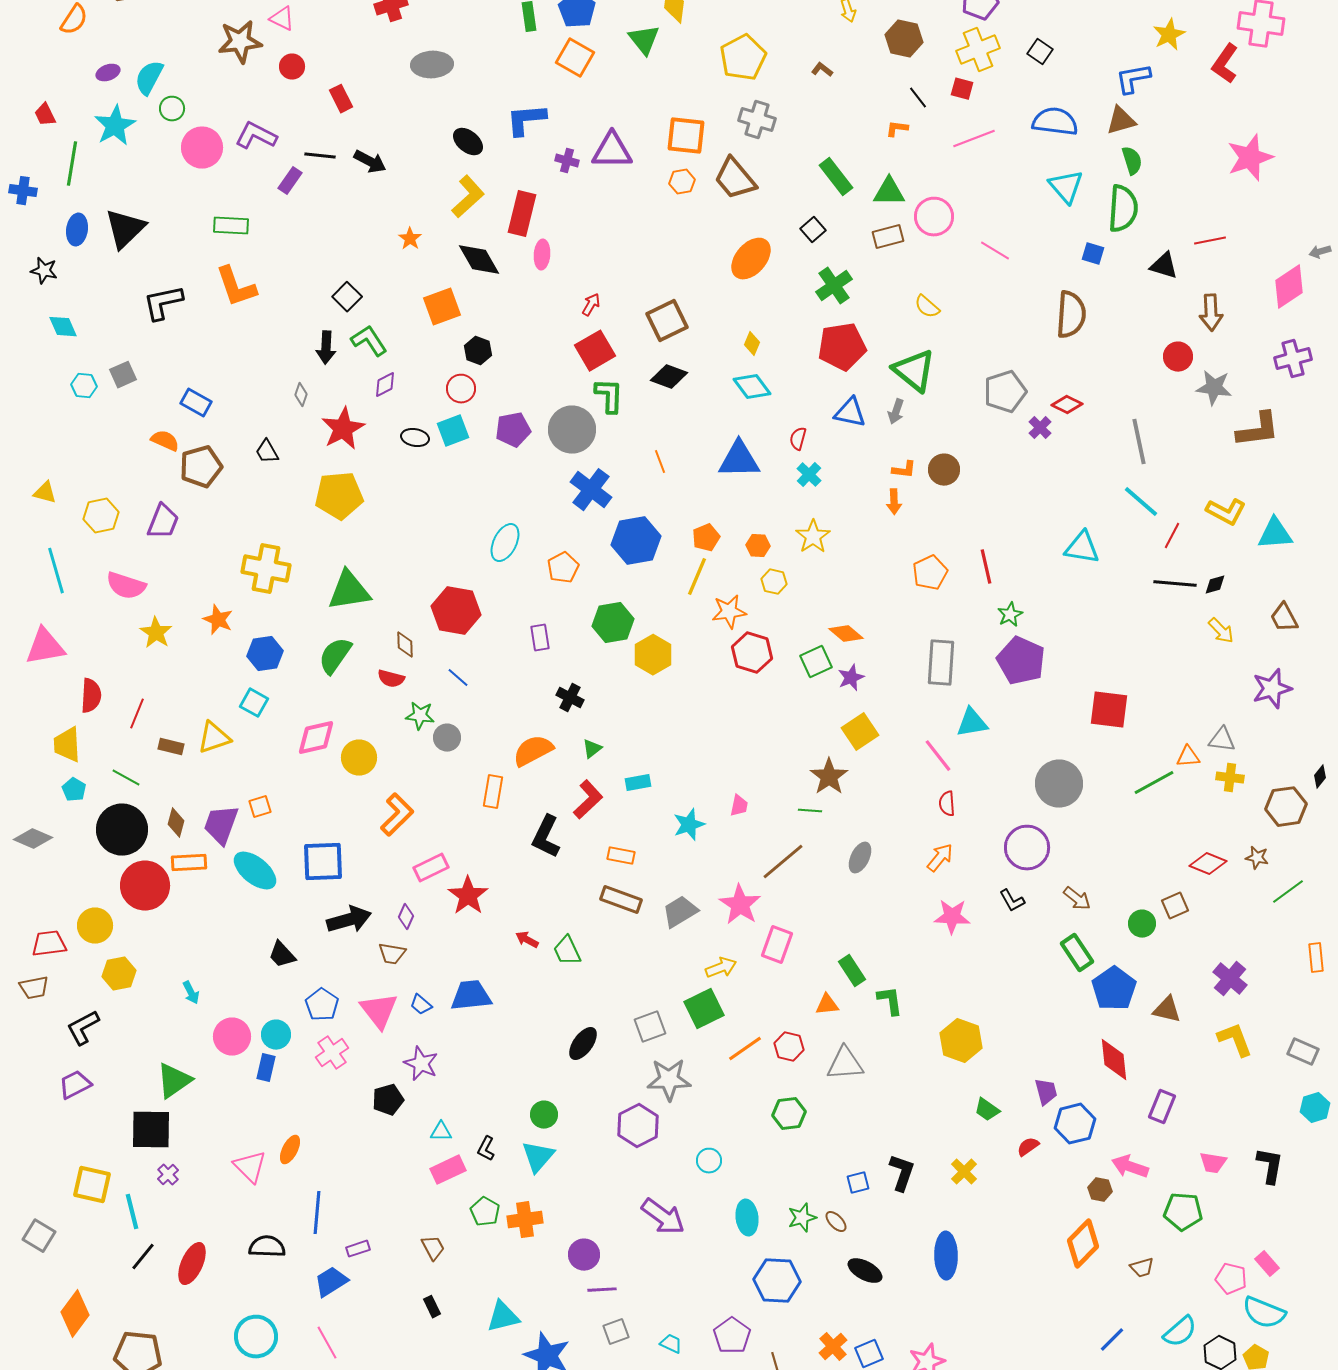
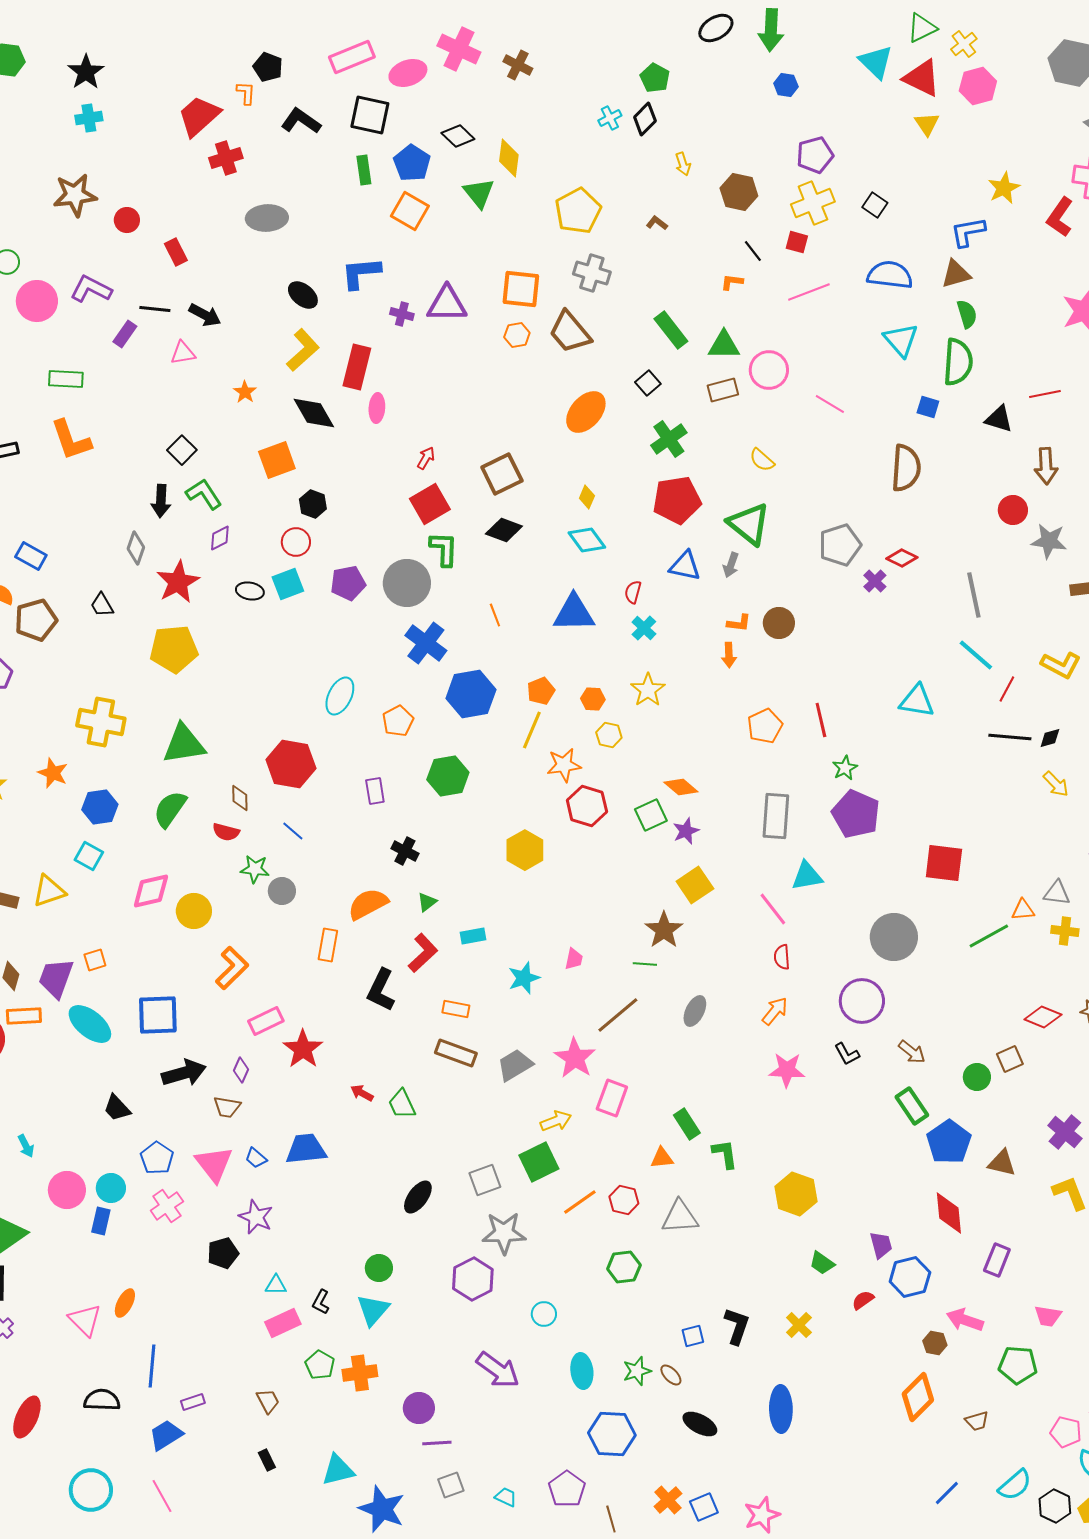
pink triangle: (282, 19) -> (183, 353), moved, turned -36
gray diamond: (301, 395) -> (136, 548), size x1.4
yellow hexagon: (653, 655) -> (525, 850), moved

